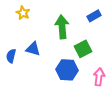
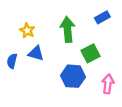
yellow star: (23, 13) -> (27, 30), moved

